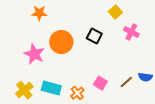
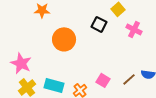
black square: (94, 36) -> (99, 24), moved
pink star: (34, 54) -> (21, 63), moved

